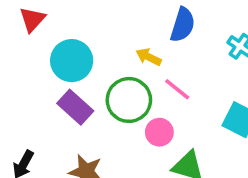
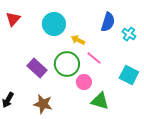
blue semicircle: (183, 25) -> (108, 22), moved
cyan circle: (72, 61) -> (54, 24), moved

